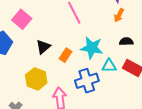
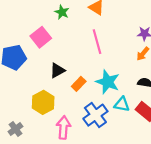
blue cross: (87, 81) -> (95, 115), turned -30

